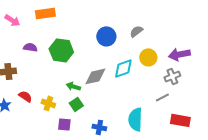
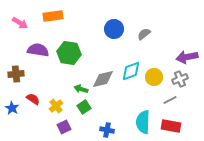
blue circle: (106, 36) -> (114, 29), moved
purple semicircle: (30, 47) -> (38, 50), size x1.5
yellow circle: (148, 57) -> (154, 77), moved
yellow cross: (48, 103) -> (56, 106), turned 32
red rectangle: (180, 120) -> (171, 126), moved
purple square: (64, 124) -> (64, 127), moved, turned -32

